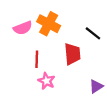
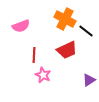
orange cross: (49, 24) -> (65, 19), moved
red trapezoid: (72, 54) -> (67, 50), turned 70

